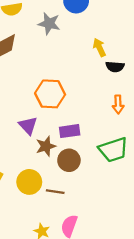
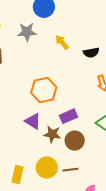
yellow arrow: (99, 47) -> (62, 42), moved
brown star: (46, 146) -> (52, 134), turned -30

